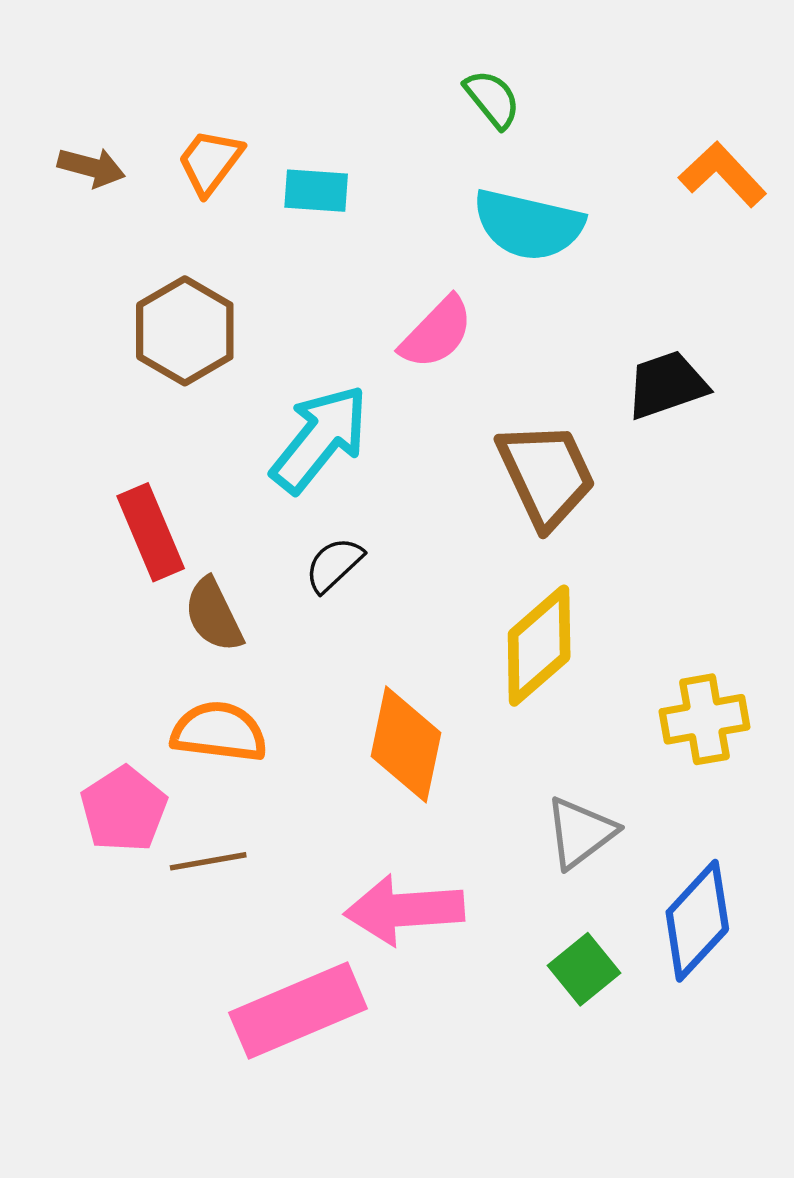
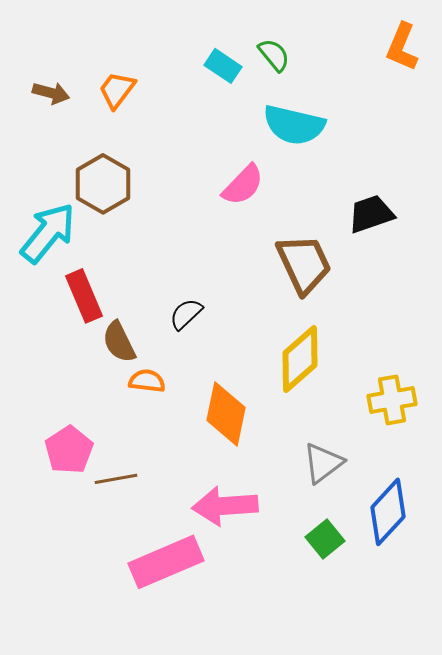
orange L-shape: (722, 174) -> (402, 47), moved, turned -114
cyan rectangle: (316, 191) -> (223, 66), moved, turned 30
cyan arrow: (320, 439) -> (48, 233), moved
orange semicircle: (219, 732) -> (147, 381), moved, size x0.7

